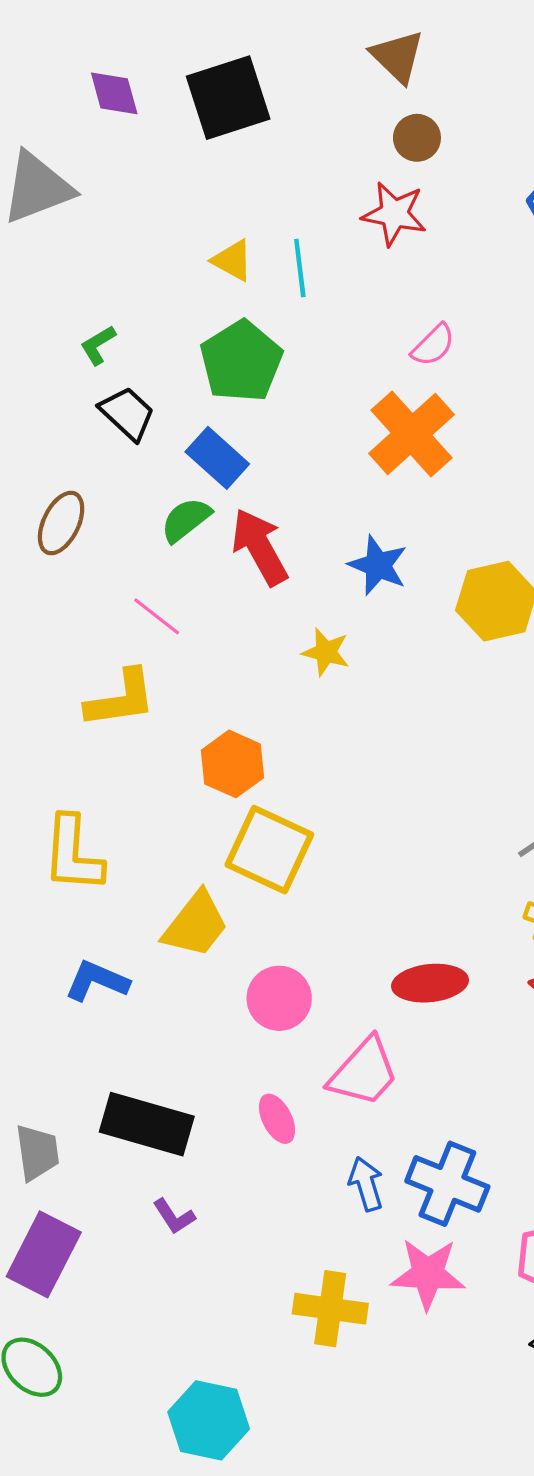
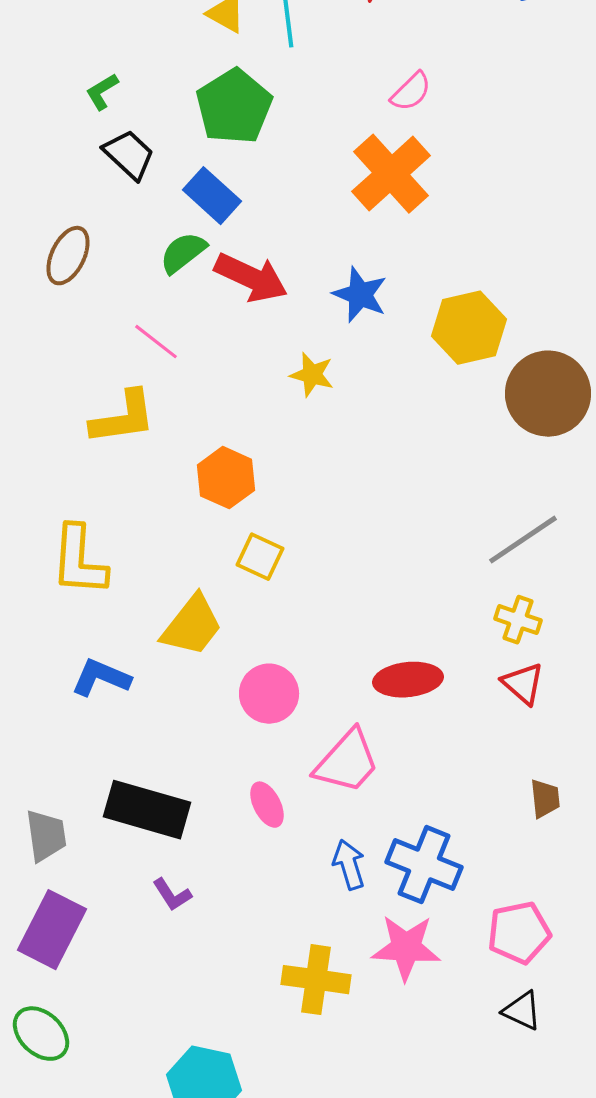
red arrow: (260, 547) -> (251, 278), turned 144
yellow square: (269, 850) -> (260, 557), size x0.6

